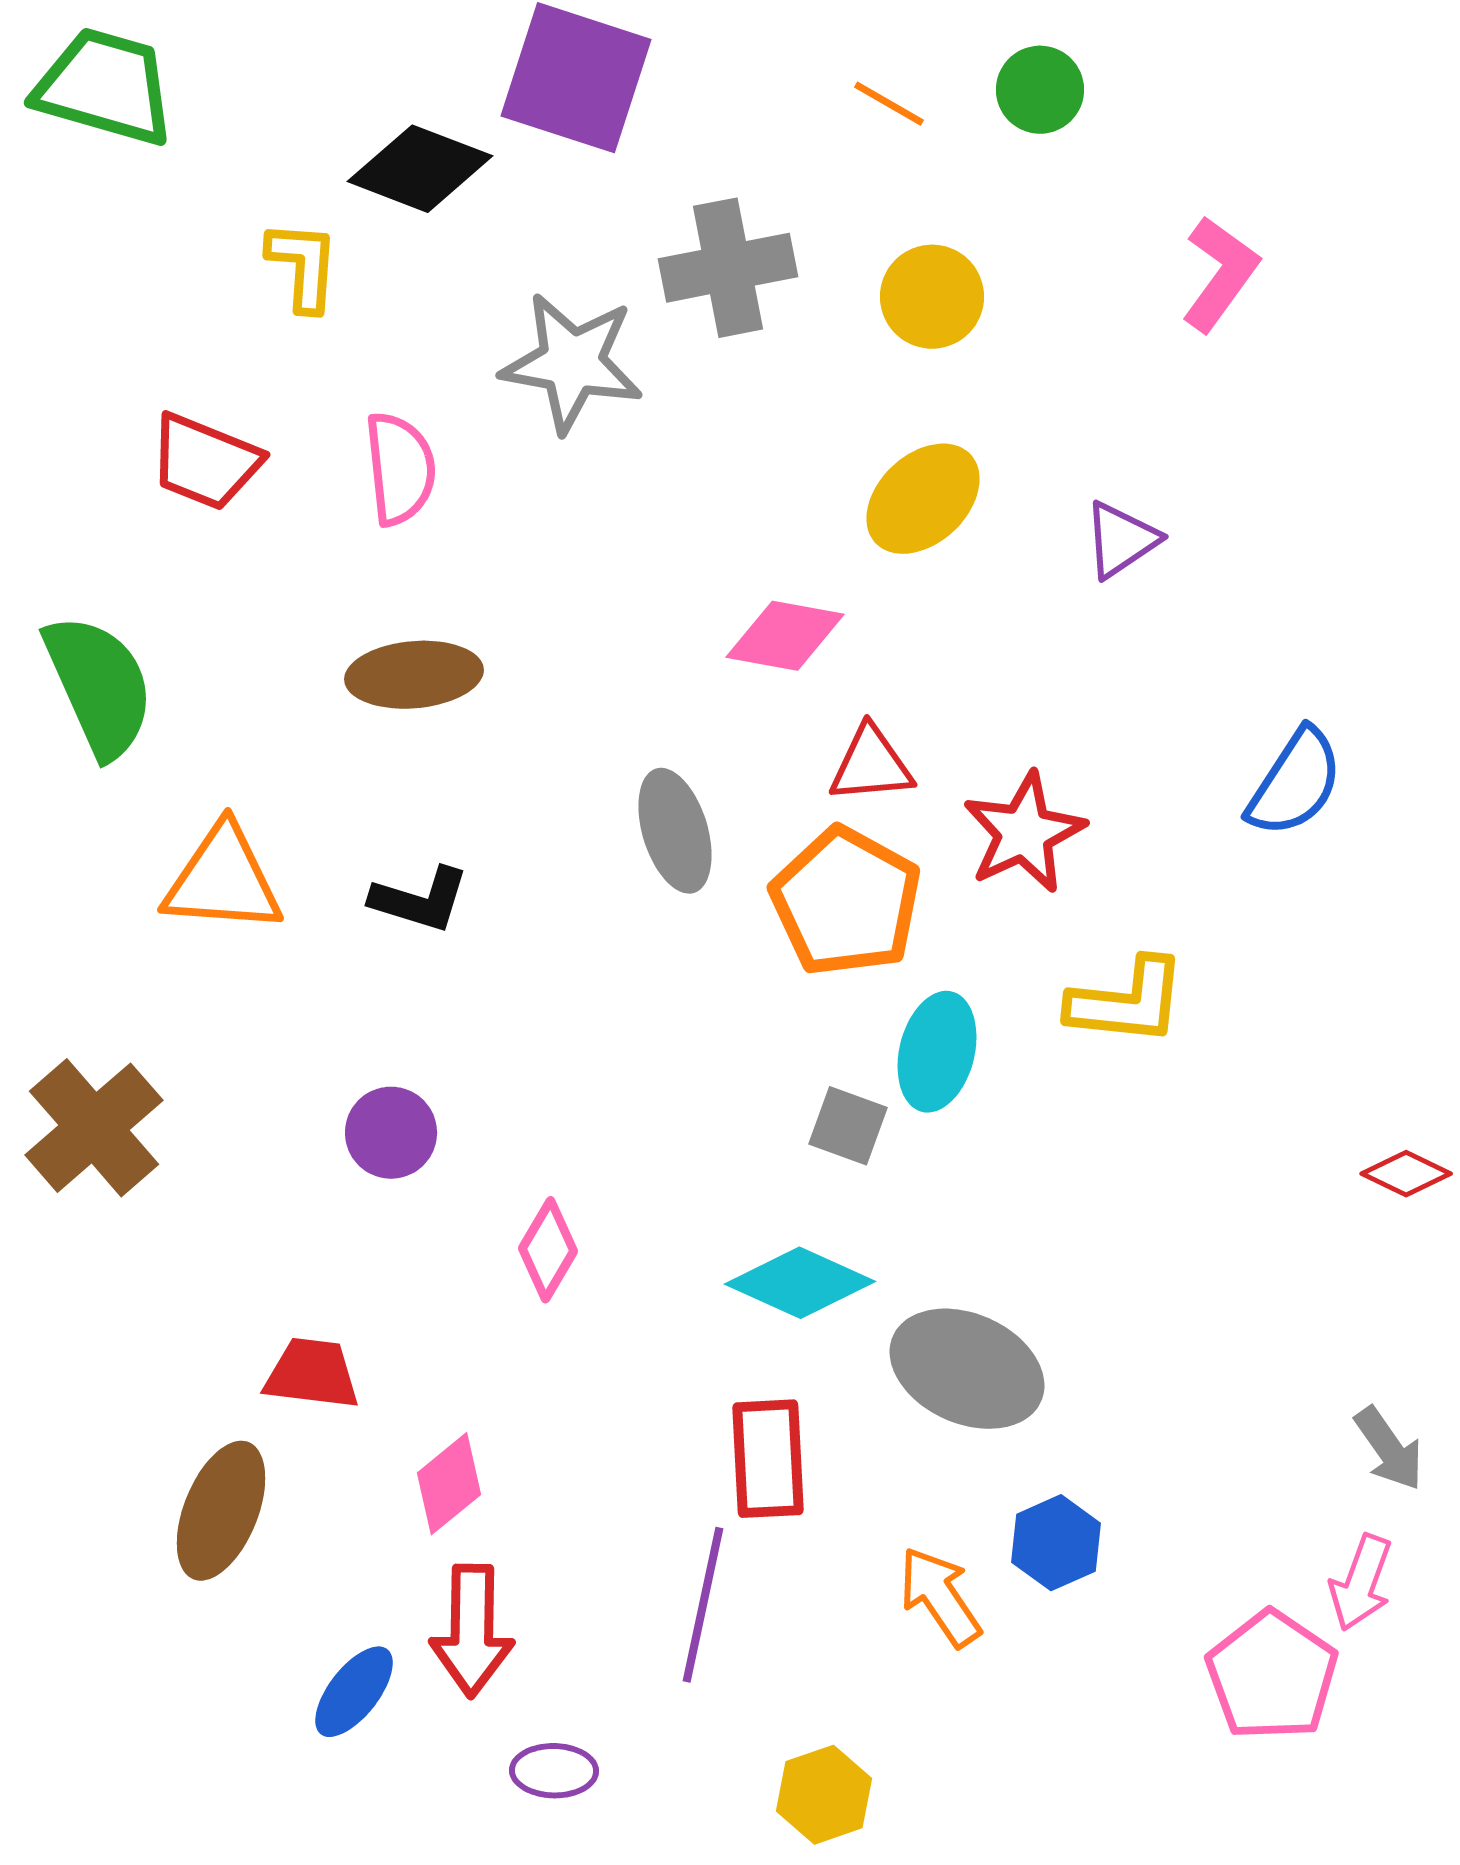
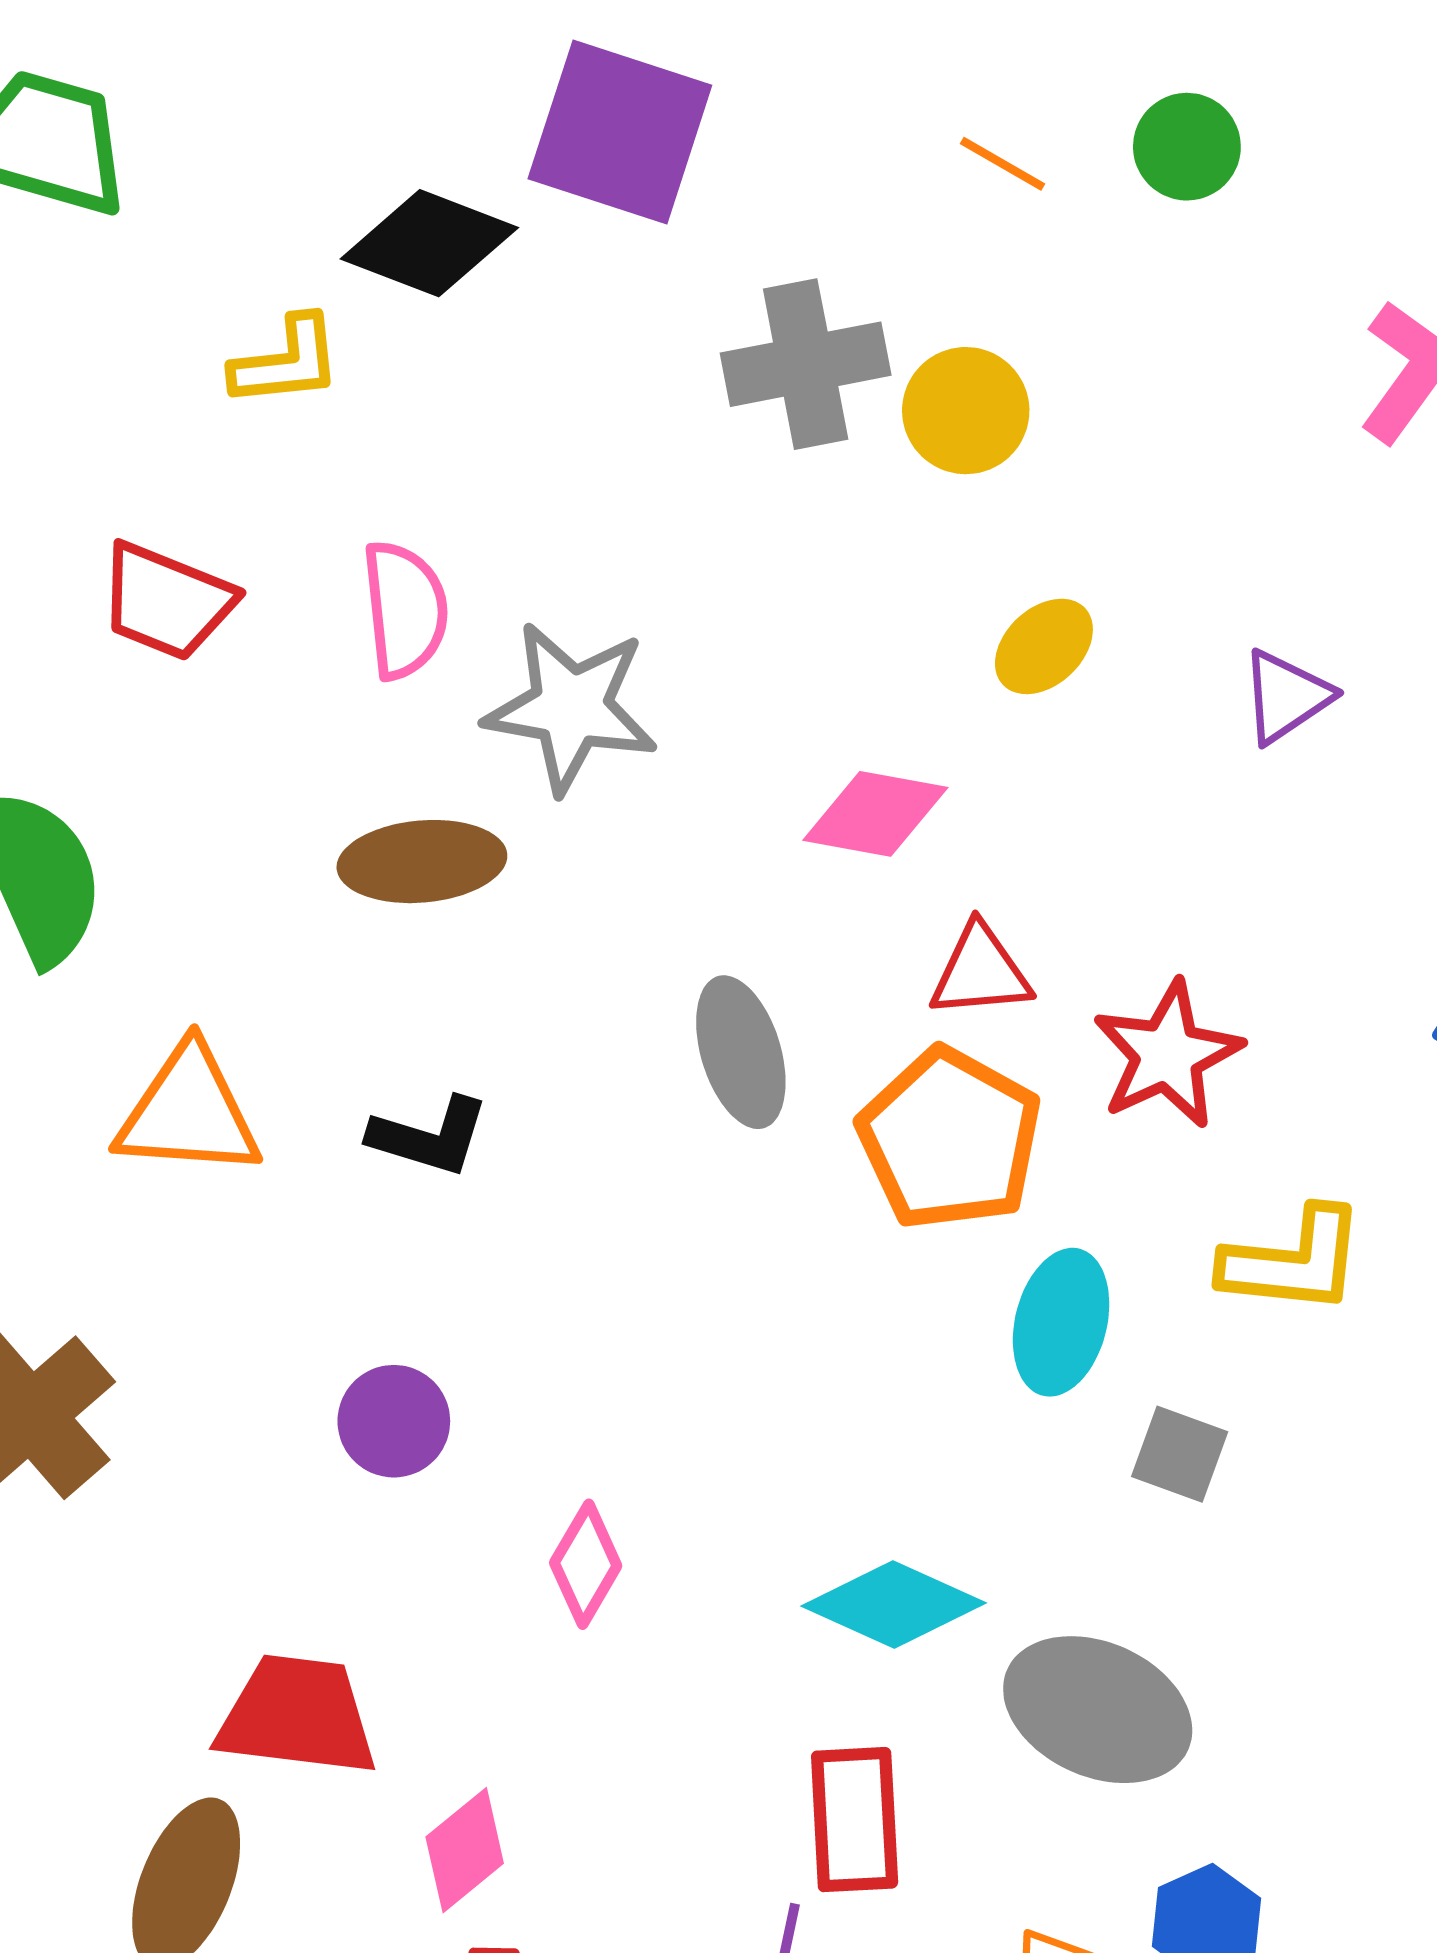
yellow L-shape: (303, 266) -> (286, 362), turned 80
yellow circle: (932, 297) -> (966, 411), moved
gray star: (572, 363) -> (571, 708), moved
yellow ellipse: (923, 499) -> (1044, 646), size x0.7
gray square: (848, 1126) -> (1180, 1454), moved
red trapezoid: (312, 1374) -> (297, 1716), size x1.4

